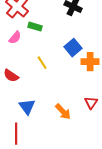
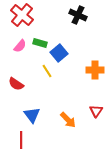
green rectangle: (35, 27) -> (40, 43), moved
blue square: (73, 48) -> (59, 53), moved

